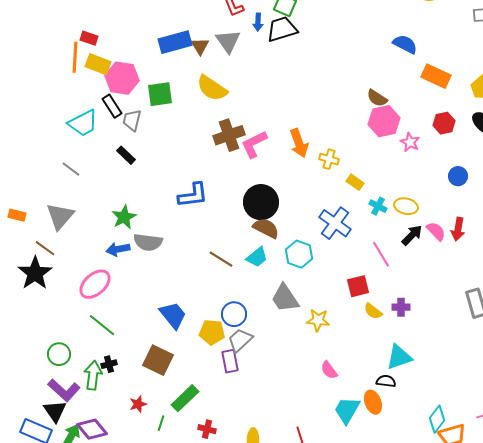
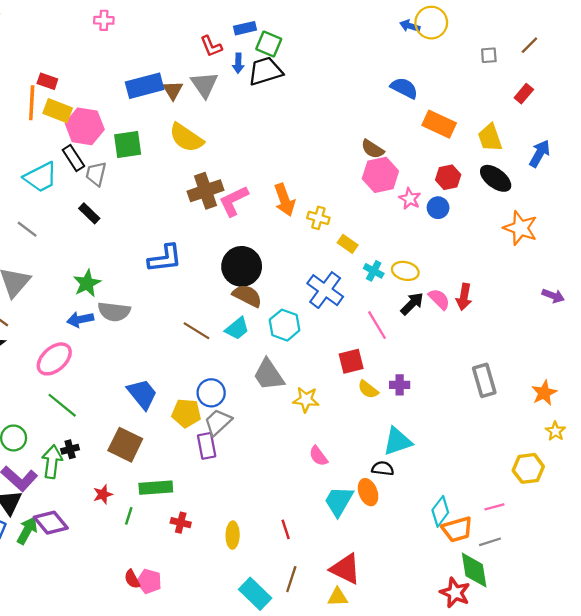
blue circle: (458, 176) -> (438, 208), moved
green rectangle: (185, 398) -> (156, 488), turned 40

